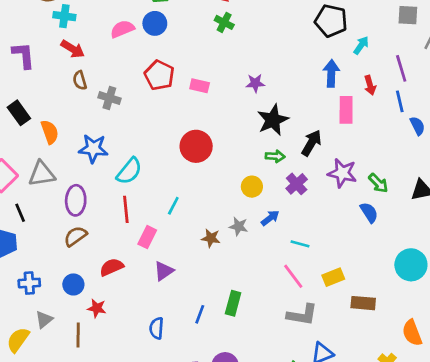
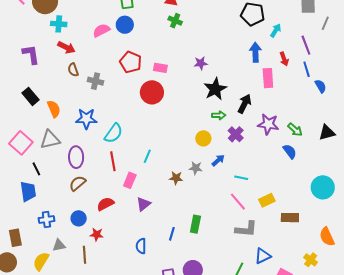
red circle: (196, 146) -> (152, 92), moved
gray triangle: (44, 320) -> (59, 245), turned 32

